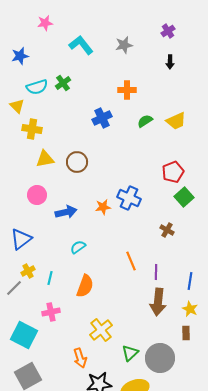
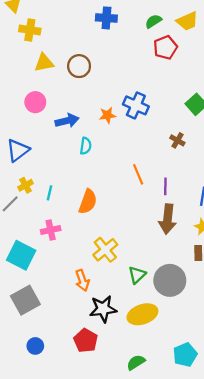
blue cross: (102, 118) -> (106, 18), turned 30
red pentagon: (173, 172) -> (165, 47), moved
cyan semicircle: (78, 247) -> (86, 146), moved, turned 133

